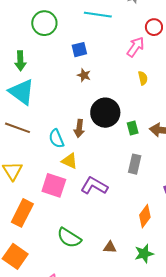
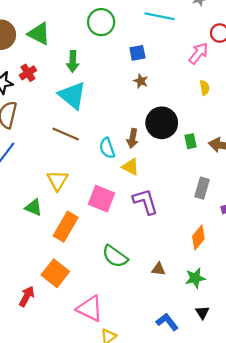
yellow triangle: (70, 161) -> (130, 167), moved
gray rectangle: (135, 164) -> (202, 188), moved
purple L-shape: (94, 186) -> (145, 202), turned 40

